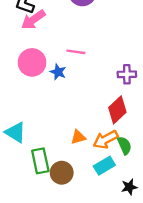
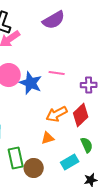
pink line: (76, 52) -> (57, 73), moved
blue star: (58, 72) -> (31, 83), size x1.6
orange arrow: (106, 140) -> (57, 114), moved

